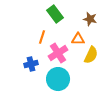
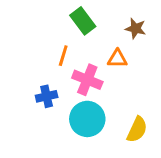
pink cross: (58, 53) -> (87, 80), turned -36
yellow semicircle: (91, 55) -> (137, 130), moved

